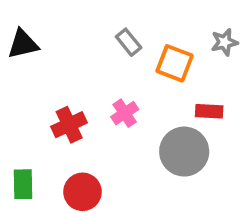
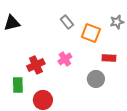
gray circle: (184, 152) -> (96, 79), size x0.7
green rectangle: (23, 184) -> (18, 85), moved

